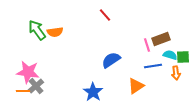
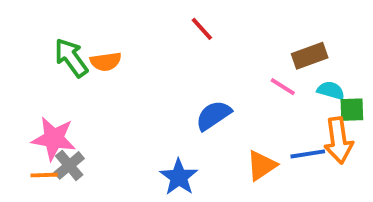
brown rectangle: (161, 39) -> (310, 56), moved
pink line: (147, 45) -> (283, 87), turned -40
cyan semicircle: (170, 55) -> (331, 90), moved
blue line: (153, 66) -> (308, 154), moved
orange arrow: (176, 73) -> (338, 140), size x1.6

